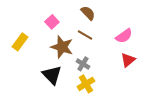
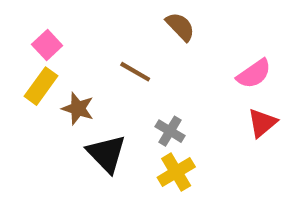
pink square: (52, 22) -> (47, 45), moved
brown line: (85, 35) -> (135, 72), moved
brown star: (62, 47) -> (78, 109), moved, size x0.7

